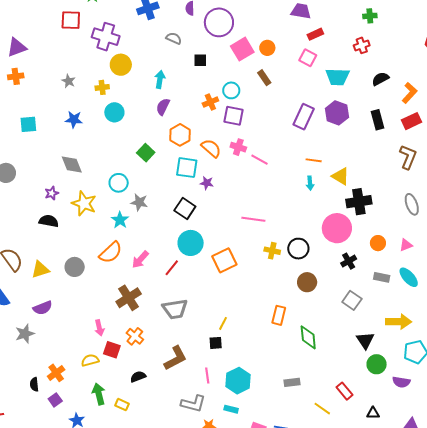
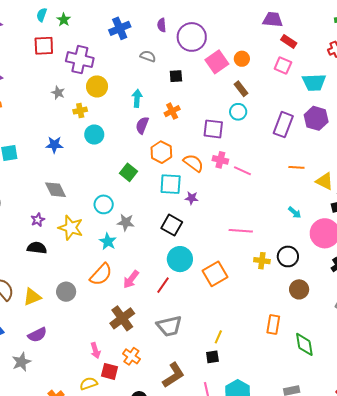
red rectangle: (315, 34) -> (289, 41), turned 63
gray star: (69, 81) -> (58, 93), moved
cyan circle: (231, 90) -> (238, 112), moved
orange cross: (210, 102) -> (172, 111), moved
cyan arrow: (310, 183) -> (295, 212), moved, turned -40

